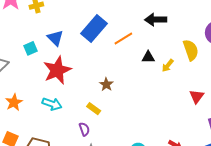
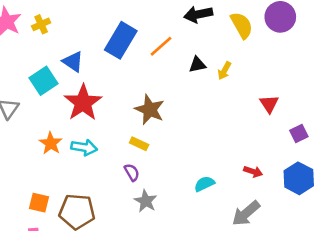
cyan square: (31, 48) -> (44, 81), size x1.5
yellow semicircle: (191, 50) -> (242, 25), moved
brown star: (106, 84) -> (150, 110), size x1.6
orange star: (14, 102) -> (51, 143), moved

